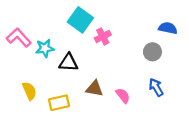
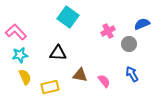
blue semicircle: (168, 28) -> (142, 24), turned -35
pink cross: (103, 36) -> (108, 31), moved
cyan star: (45, 48) -> (20, 55), moved

